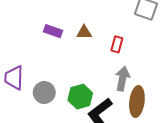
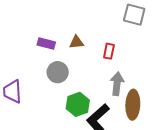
gray circle: (44, 93) -> (58, 72), moved

